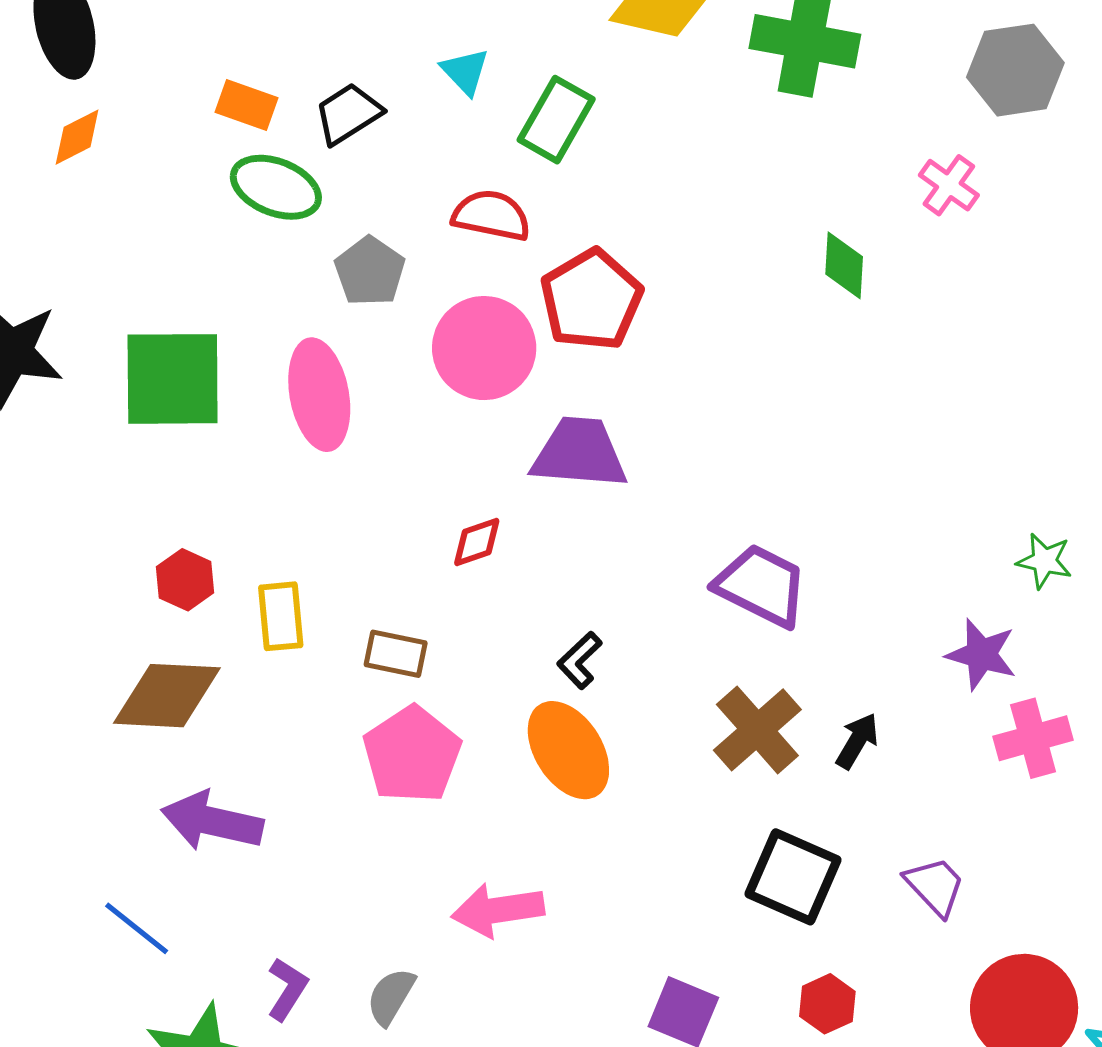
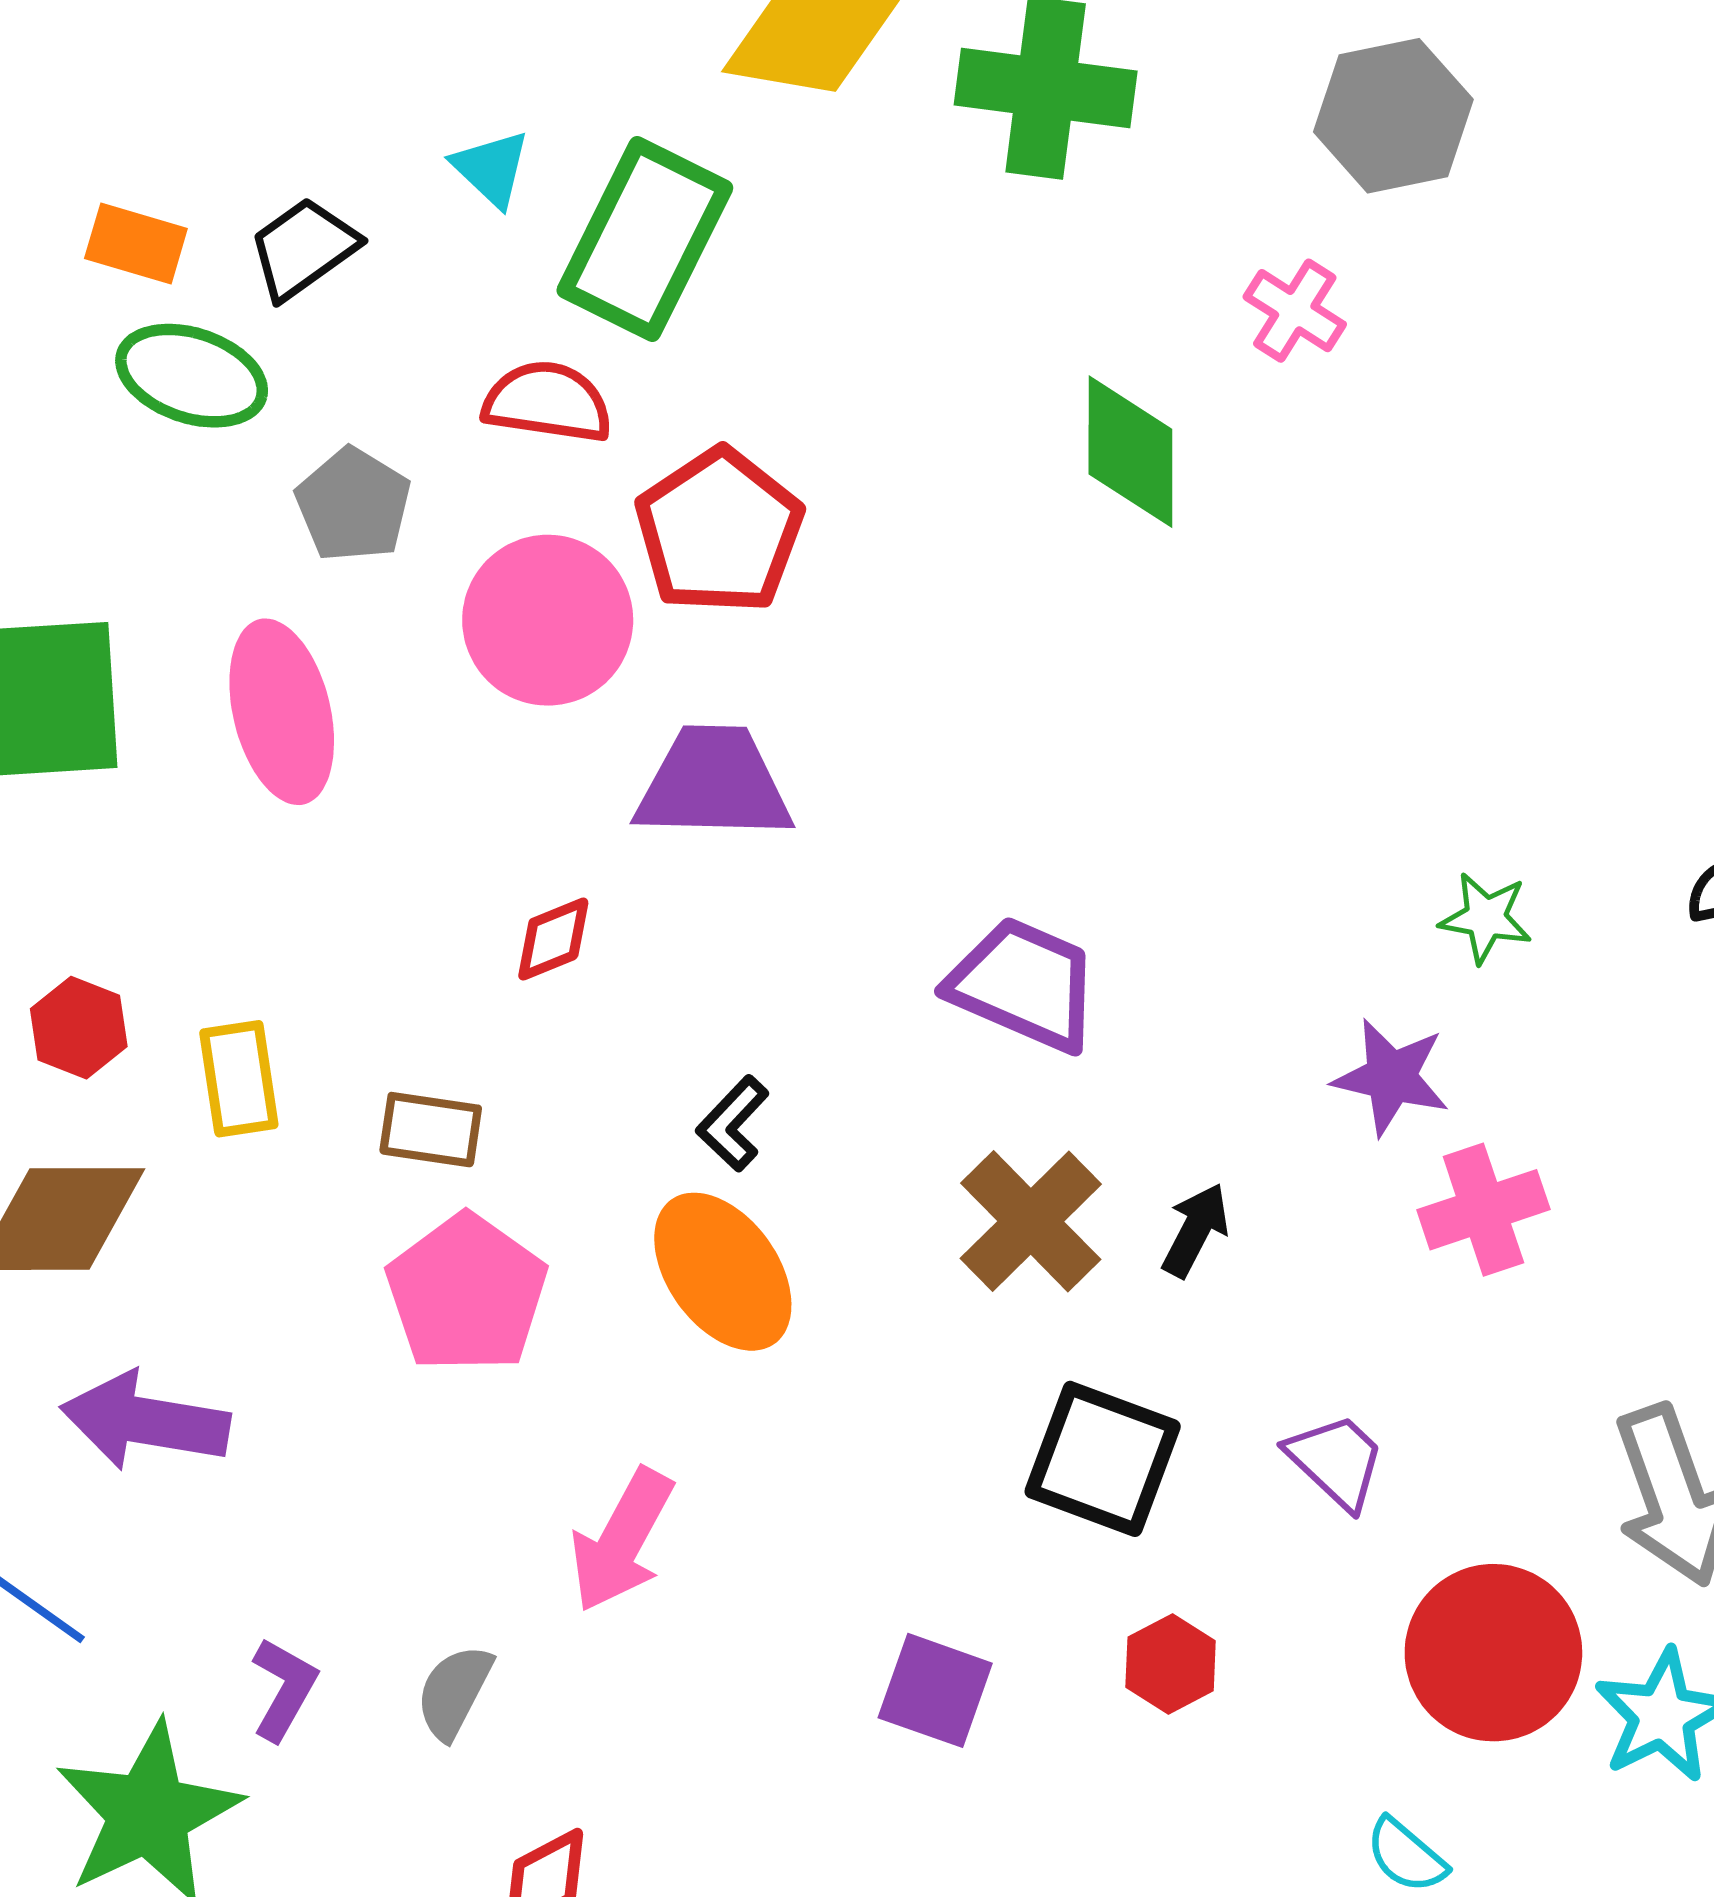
green rectangle: (556, 120) -> (645, 239), size x1.4
green diamond: (844, 265) -> (1130, 452), size x1.4
pink arrow: (498, 910) -> (622, 1540), turned -50

